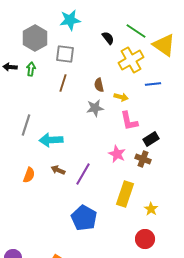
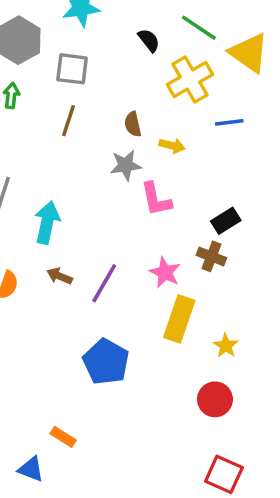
pink L-shape: (129, 121) -> (156, 199), moved
cyan arrow: (51, 140) -> (47, 222), turned 105
pink star: (117, 154) -> (165, 272), moved

